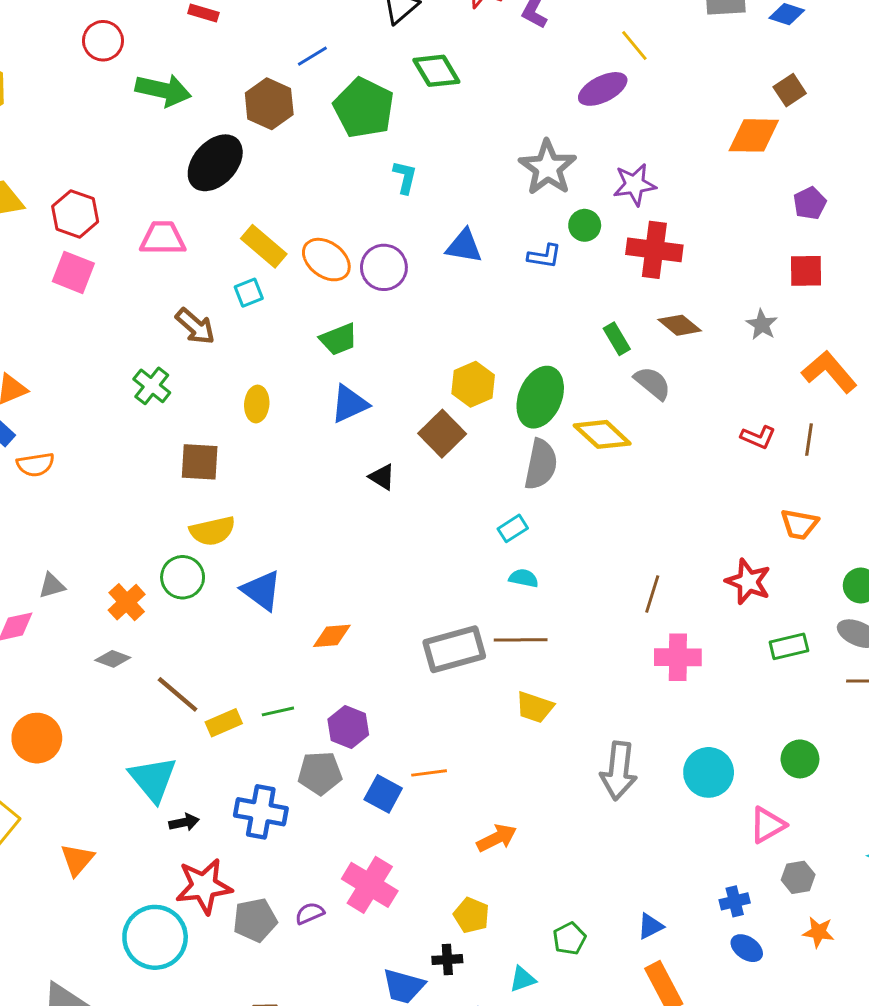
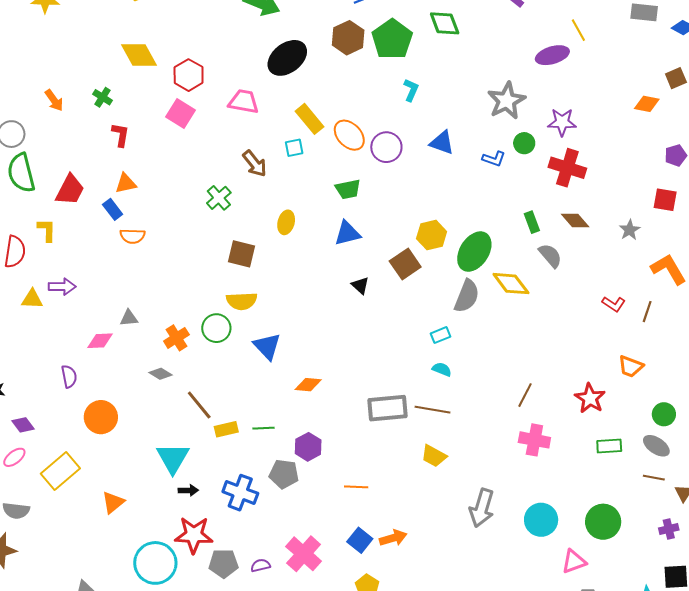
brown hexagon: (269, 104) -> (348, 38), moved
orange diamond: (754, 135) -> (647, 104), size x0.7
green circle: (800, 759) -> (603, 522), size x1.4
blue square: (383, 794) -> (360, 540), moved

